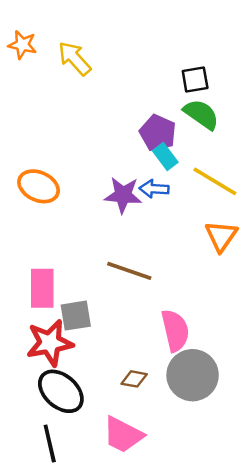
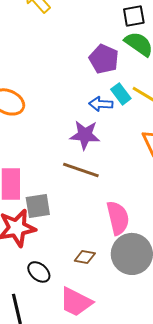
cyan rectangle: (165, 157) -> (121, 94), moved
purple star: (123, 195) -> (85, 135), moved
black ellipse: (61, 391) -> (39, 272), moved, size x0.6

